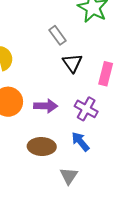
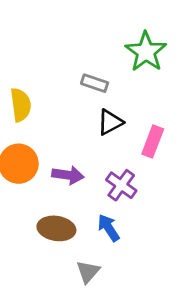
gray rectangle: (58, 35) -> (95, 83), turned -42
black triangle: (72, 63) -> (110, 122), turned 30

